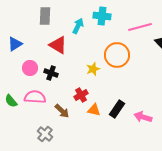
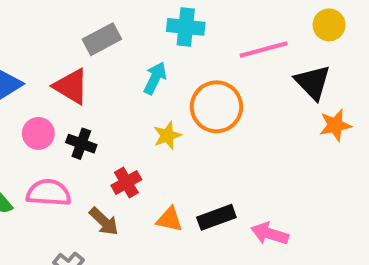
gray rectangle: (45, 16) -> (102, 39), moved, turned 60
cyan arrow: (78, 26) -> (155, 78), moved
red triangle: (58, 45) -> (71, 86), moved
red cross: (81, 95) -> (126, 183), moved
black rectangle: (117, 109) -> (216, 217), turned 36

